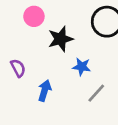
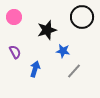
pink circle: (34, 16) -> (14, 17), moved

